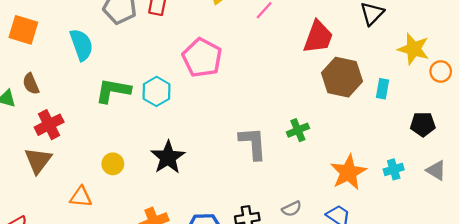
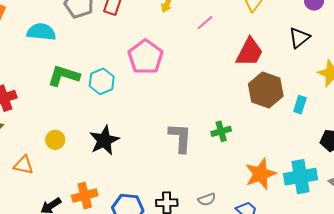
cyan semicircle: (81, 45) -> (41, 32), turned -72
cyan cross: (394, 169) -> (301, 177), size x1.8

